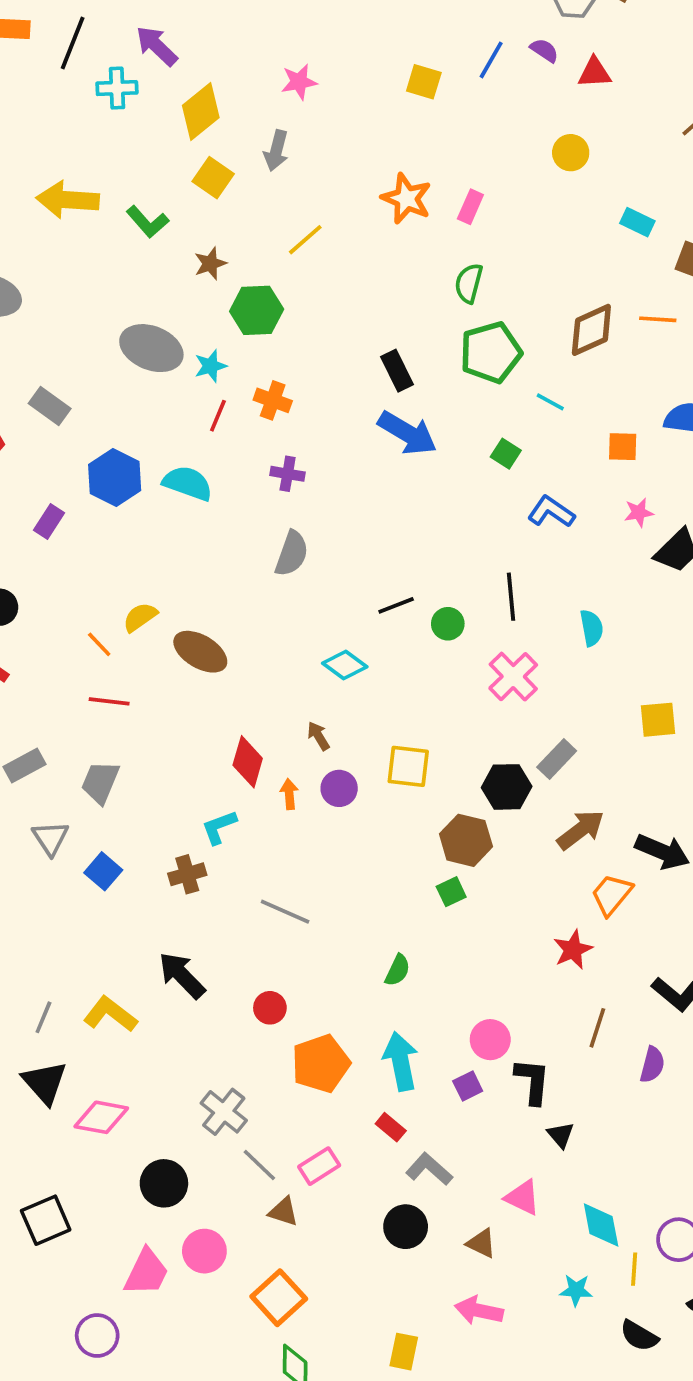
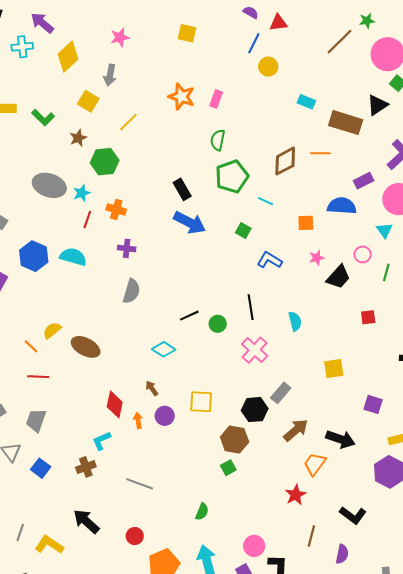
blue line: (491, 60) -> (254, 43), moved
yellow square: (213, 178) -> (88, 101), moved
gray line: (43, 1017) -> (20, 533), moved

